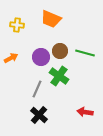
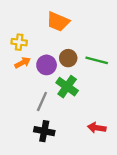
yellow cross: (17, 25) -> (19, 42), moved
orange arrow: (11, 58) -> (23, 63), moved
black cross: (39, 115) -> (44, 131), turned -30

